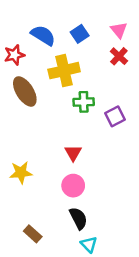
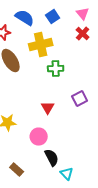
purple square: (115, 116) -> (80, 99), moved
pink circle: (73, 186) -> (39, 137), moved
cyan triangle: (89, 244) -> (67, 174), moved

